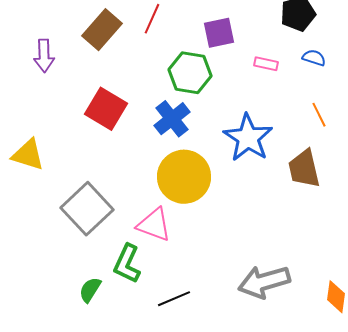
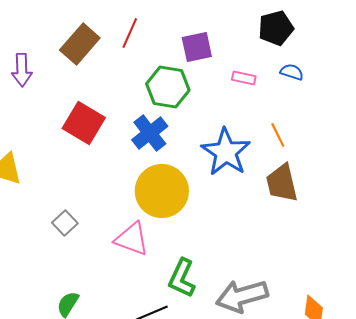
orange line: (319, 115) -> (278, 135), moved
gray square: (87, 209) -> (65, 223), size x0.5
green L-shape: (127, 264) -> (182, 278), moved

